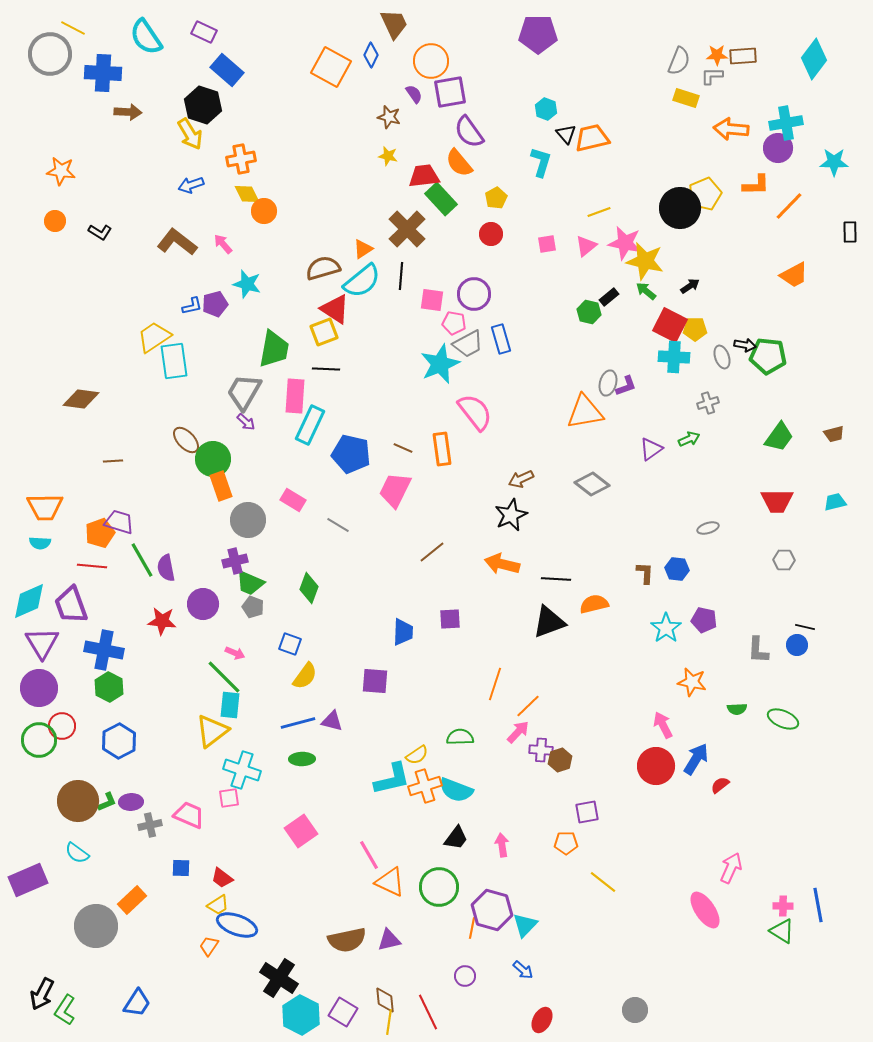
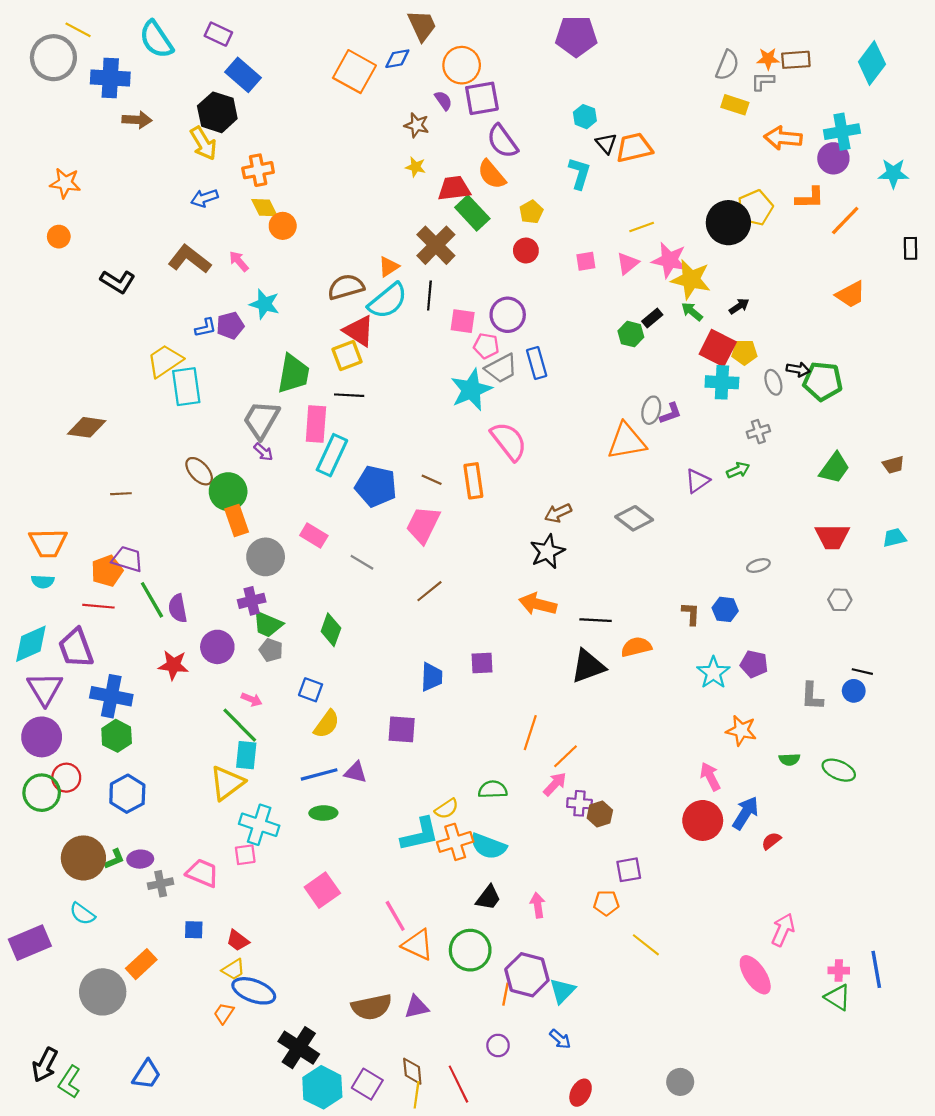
blue diamond: (371, 55) -> (397, 59), turned 55
black L-shape: (100, 232) -> (118, 282), moved, size x1.4
brown line: (432, 552) -> (429, 591), moved

